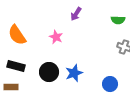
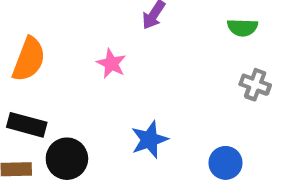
orange semicircle: (17, 35) -> (29, 59), turned -125
black circle: (49, 72) -> (67, 159), moved

